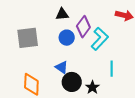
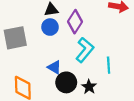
blue circle: (67, 38) -> (50, 27), moved
cyan L-shape: (100, 39) -> (85, 50), moved

